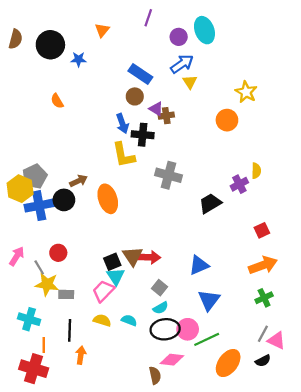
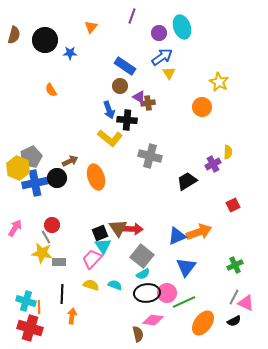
yellow L-shape: (124, 155) -> (110, 138), turned -40
orange arrow: (263, 265) -> (199, 232), moved
gray line: (39, 267) -> (46, 237), moved
gray square: (159, 288) -> (142, 256), size x1.6
cyan cross: (29, 319) -> (26, 301), moved

